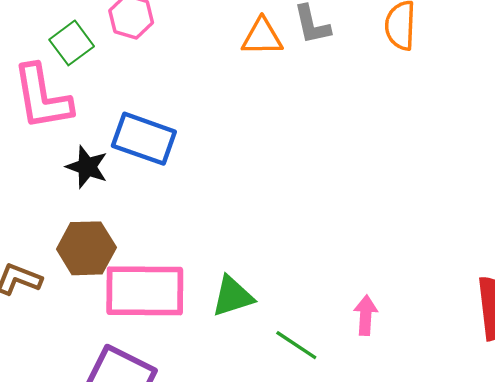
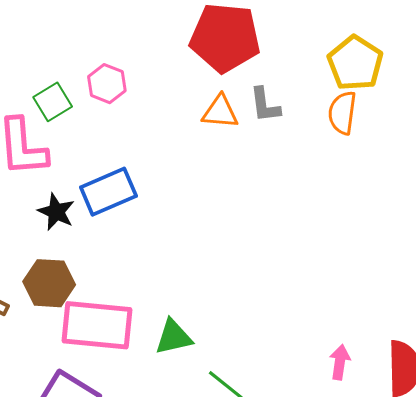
blue rectangle: (144, 139) -> (108, 192), turned -48
pink arrow: (366, 315) -> (340, 362), moved

